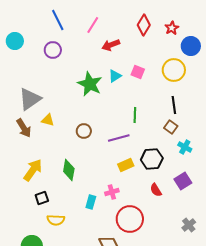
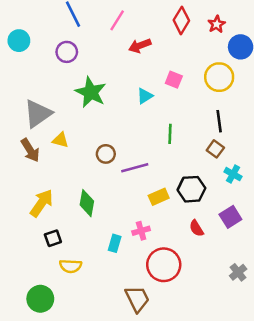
cyan triangle: (115, 76) -> (145, 96), moved
green star: (90, 84) -> (91, 92), moved
purple line: (119, 138) -> (135, 168), moved

